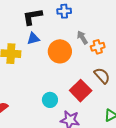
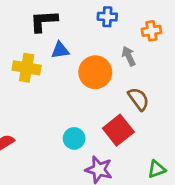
black L-shape: (32, 17) -> (44, 21), moved
orange cross: (98, 47) -> (151, 31), moved
brown semicircle: (102, 76) -> (139, 99), moved

